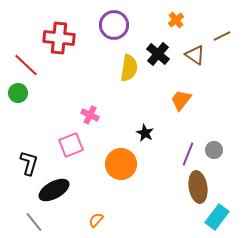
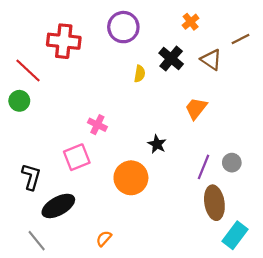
yellow semicircle: (129, 68) -> (140, 74), size x0.6

